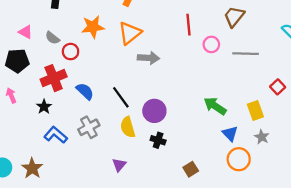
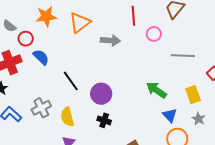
gray line: (246, 54) -> (183, 56), moved
gray arrow: (148, 58) -> (110, 40), moved
blue semicircle: (85, 91) -> (41, 57), moved
yellow semicircle: (128, 127) -> (67, 117), moved

